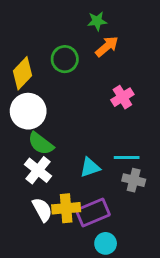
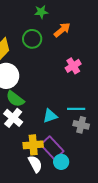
green star: (97, 21) -> (41, 12), moved
white semicircle: (42, 210) -> (35, 164), moved
purple rectangle: (93, 212) -> (52, 148), turned 70
cyan circle: (106, 243) -> (61, 162), moved

